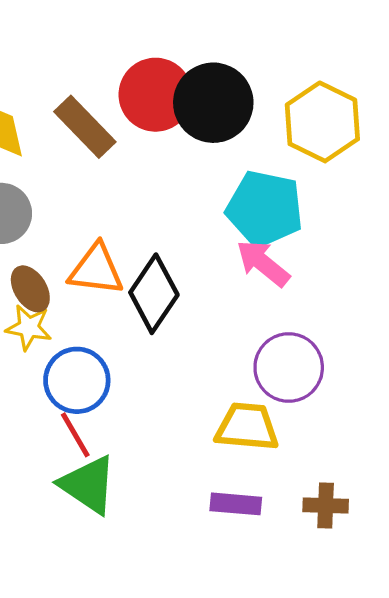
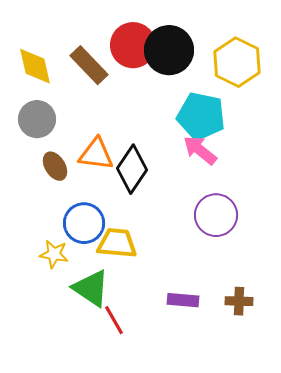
yellow star: (29, 327) -> (54, 254), moved
yellow trapezoid: (247, 427) -> (117, 243), moved
red line: (75, 435) -> (114, 320), moved

